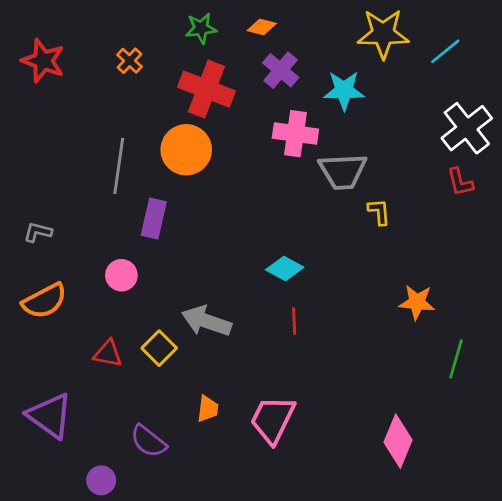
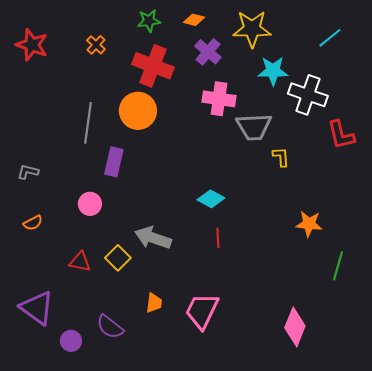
yellow star: (383, 34) -> (252, 29), moved
cyan star: (344, 90) -> (273, 71), moved
white cross: (467, 128) -> (308, 95), moved, turned -33
red L-shape: (460, 182) -> (341, 135), size x1.4
orange semicircle: (45, 301) -> (33, 223), size x0.6
purple circle: (101, 480) -> (71, 341), moved

